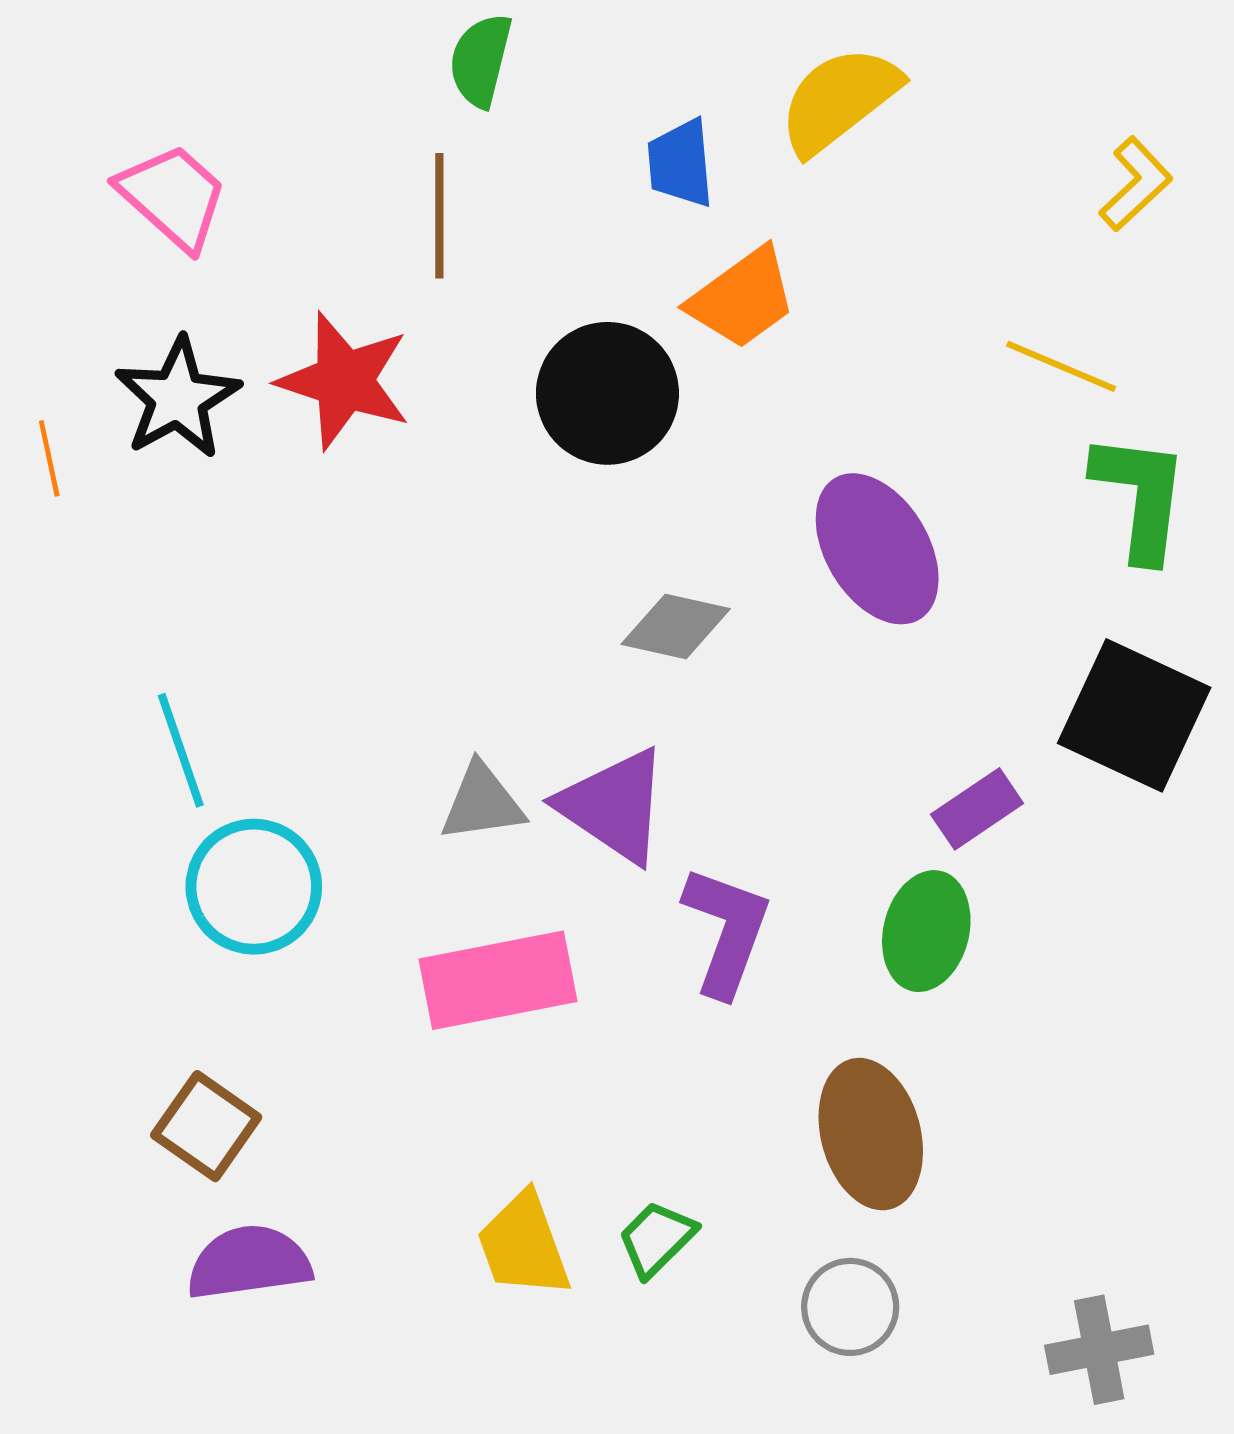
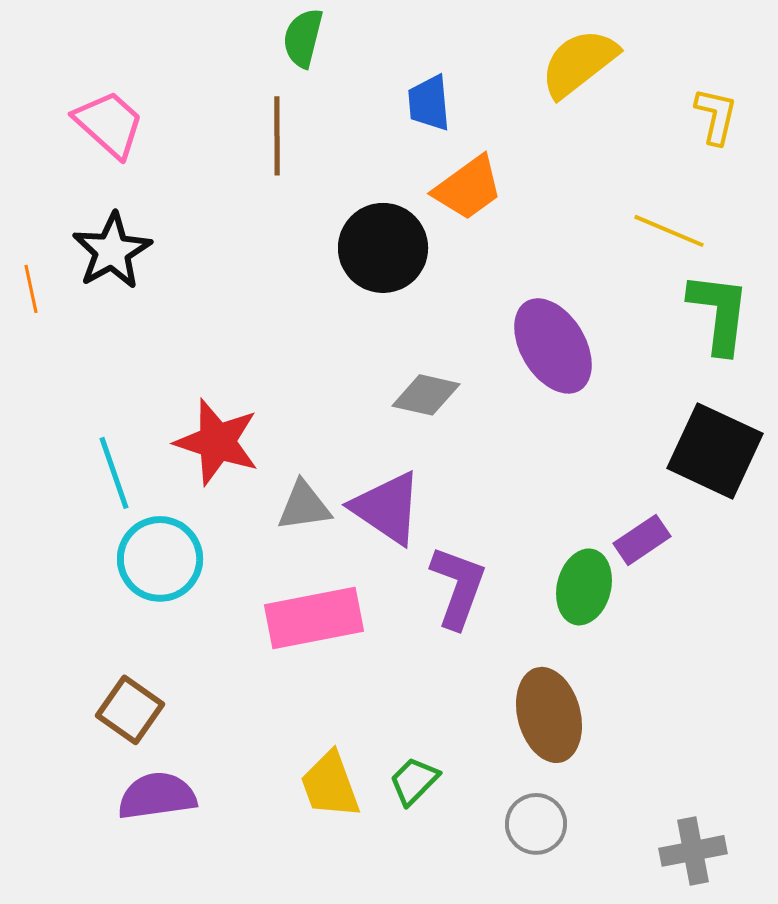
yellow semicircle: (839, 100) -> (579, 63), moved
yellow L-shape: (1136, 184) -> (716, 116), turned -34
red star: (344, 381) -> (217, 442), moved
purple rectangle: (977, 809) -> (642, 540), moved

